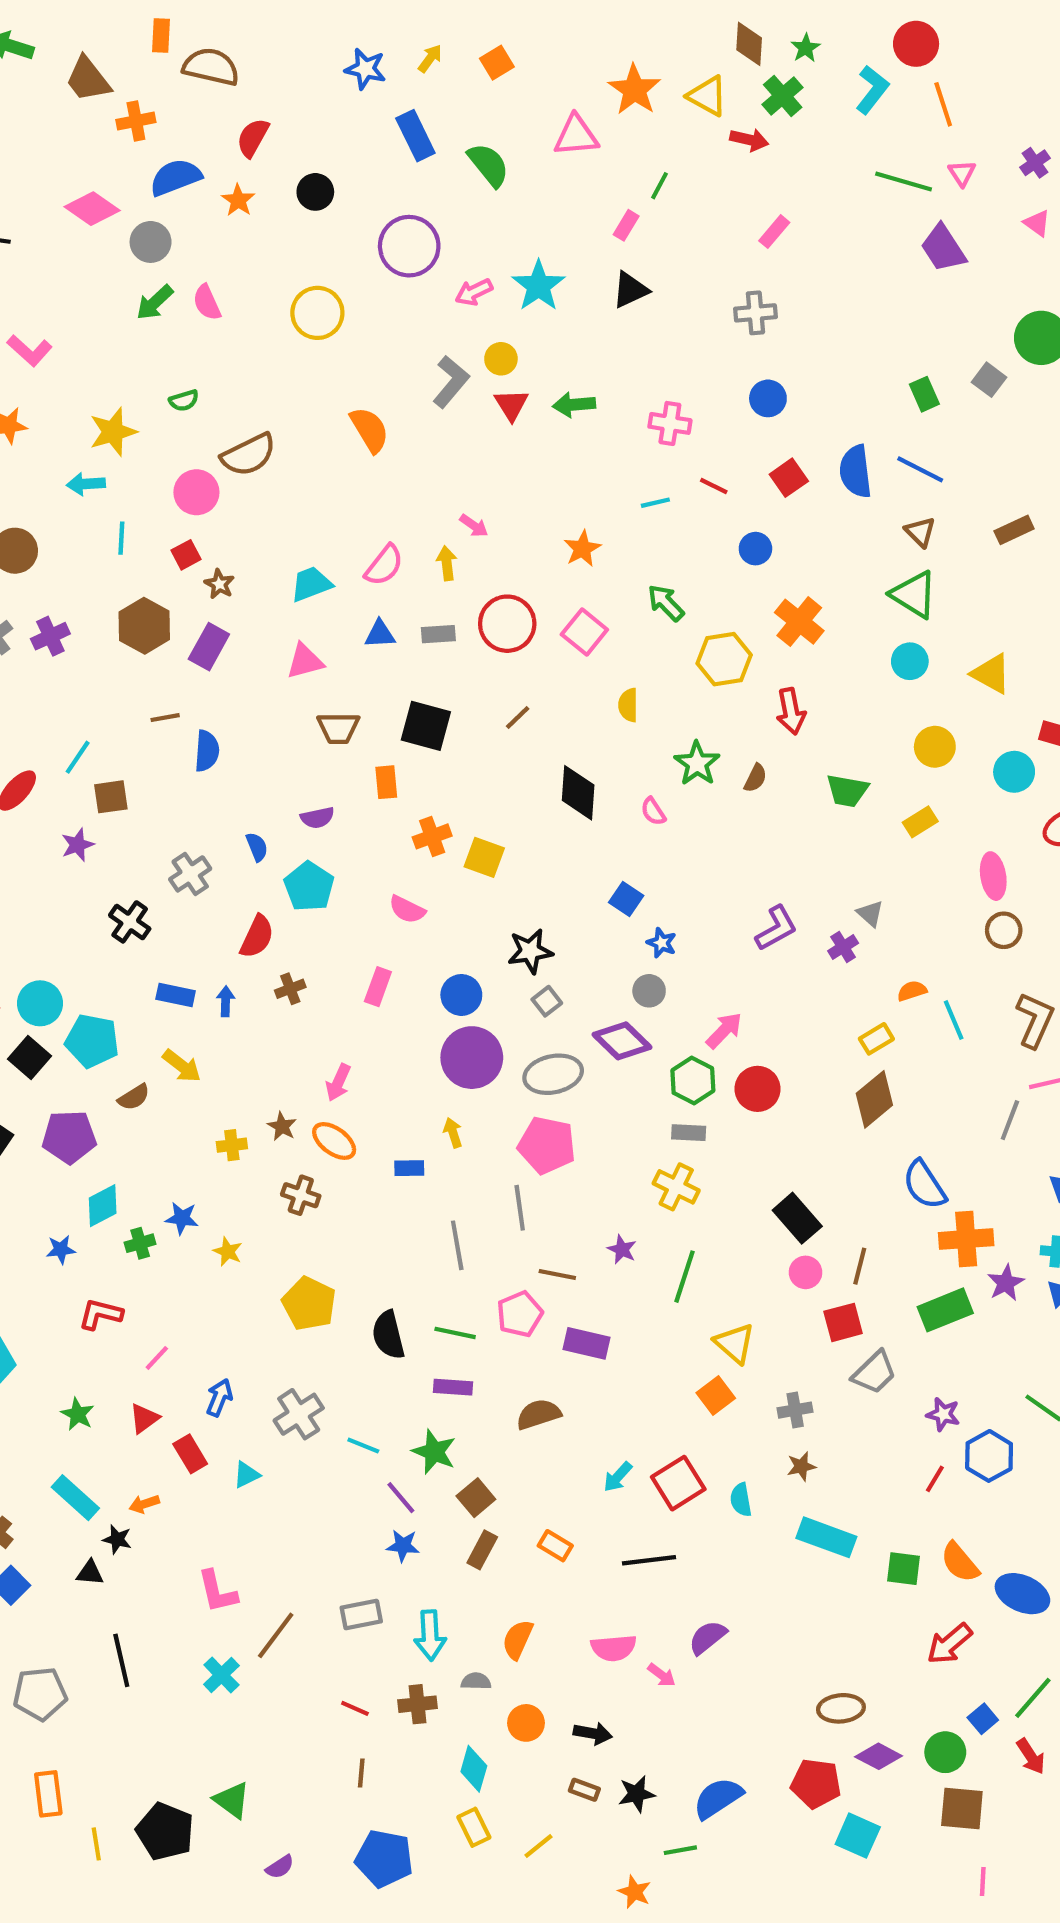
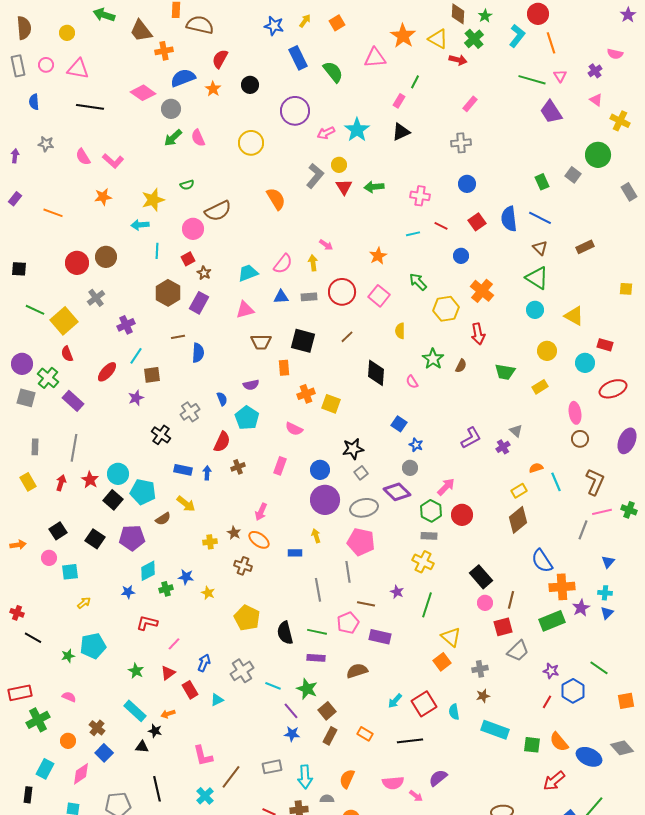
purple cross: (50, 636) -> (126, 325), moved

